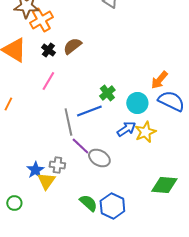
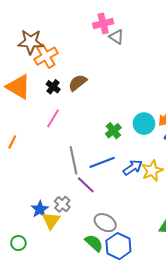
cyan circle: (137, 103) -> (144, 124), moved
blue line: (89, 111) -> (102, 162), moved
gray ellipse: (99, 158) -> (105, 223), moved
gray cross: (57, 165) -> (62, 204), turned 35

